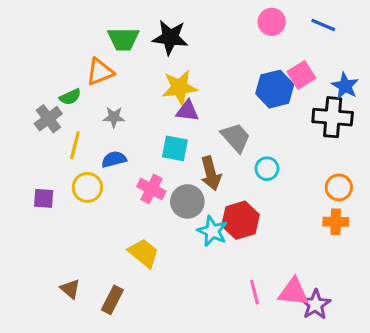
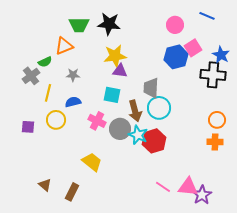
pink circle: (272, 22) -> (175, 25), moved
gray trapezoid: (236, 137) -> (151, 88), turned -135
cyan circle: (267, 169) -> (159, 108), moved, size x1.5
cyan star: (212, 231) -> (138, 135), moved
pink line: (254, 292) -> (163, 187), turned -42

